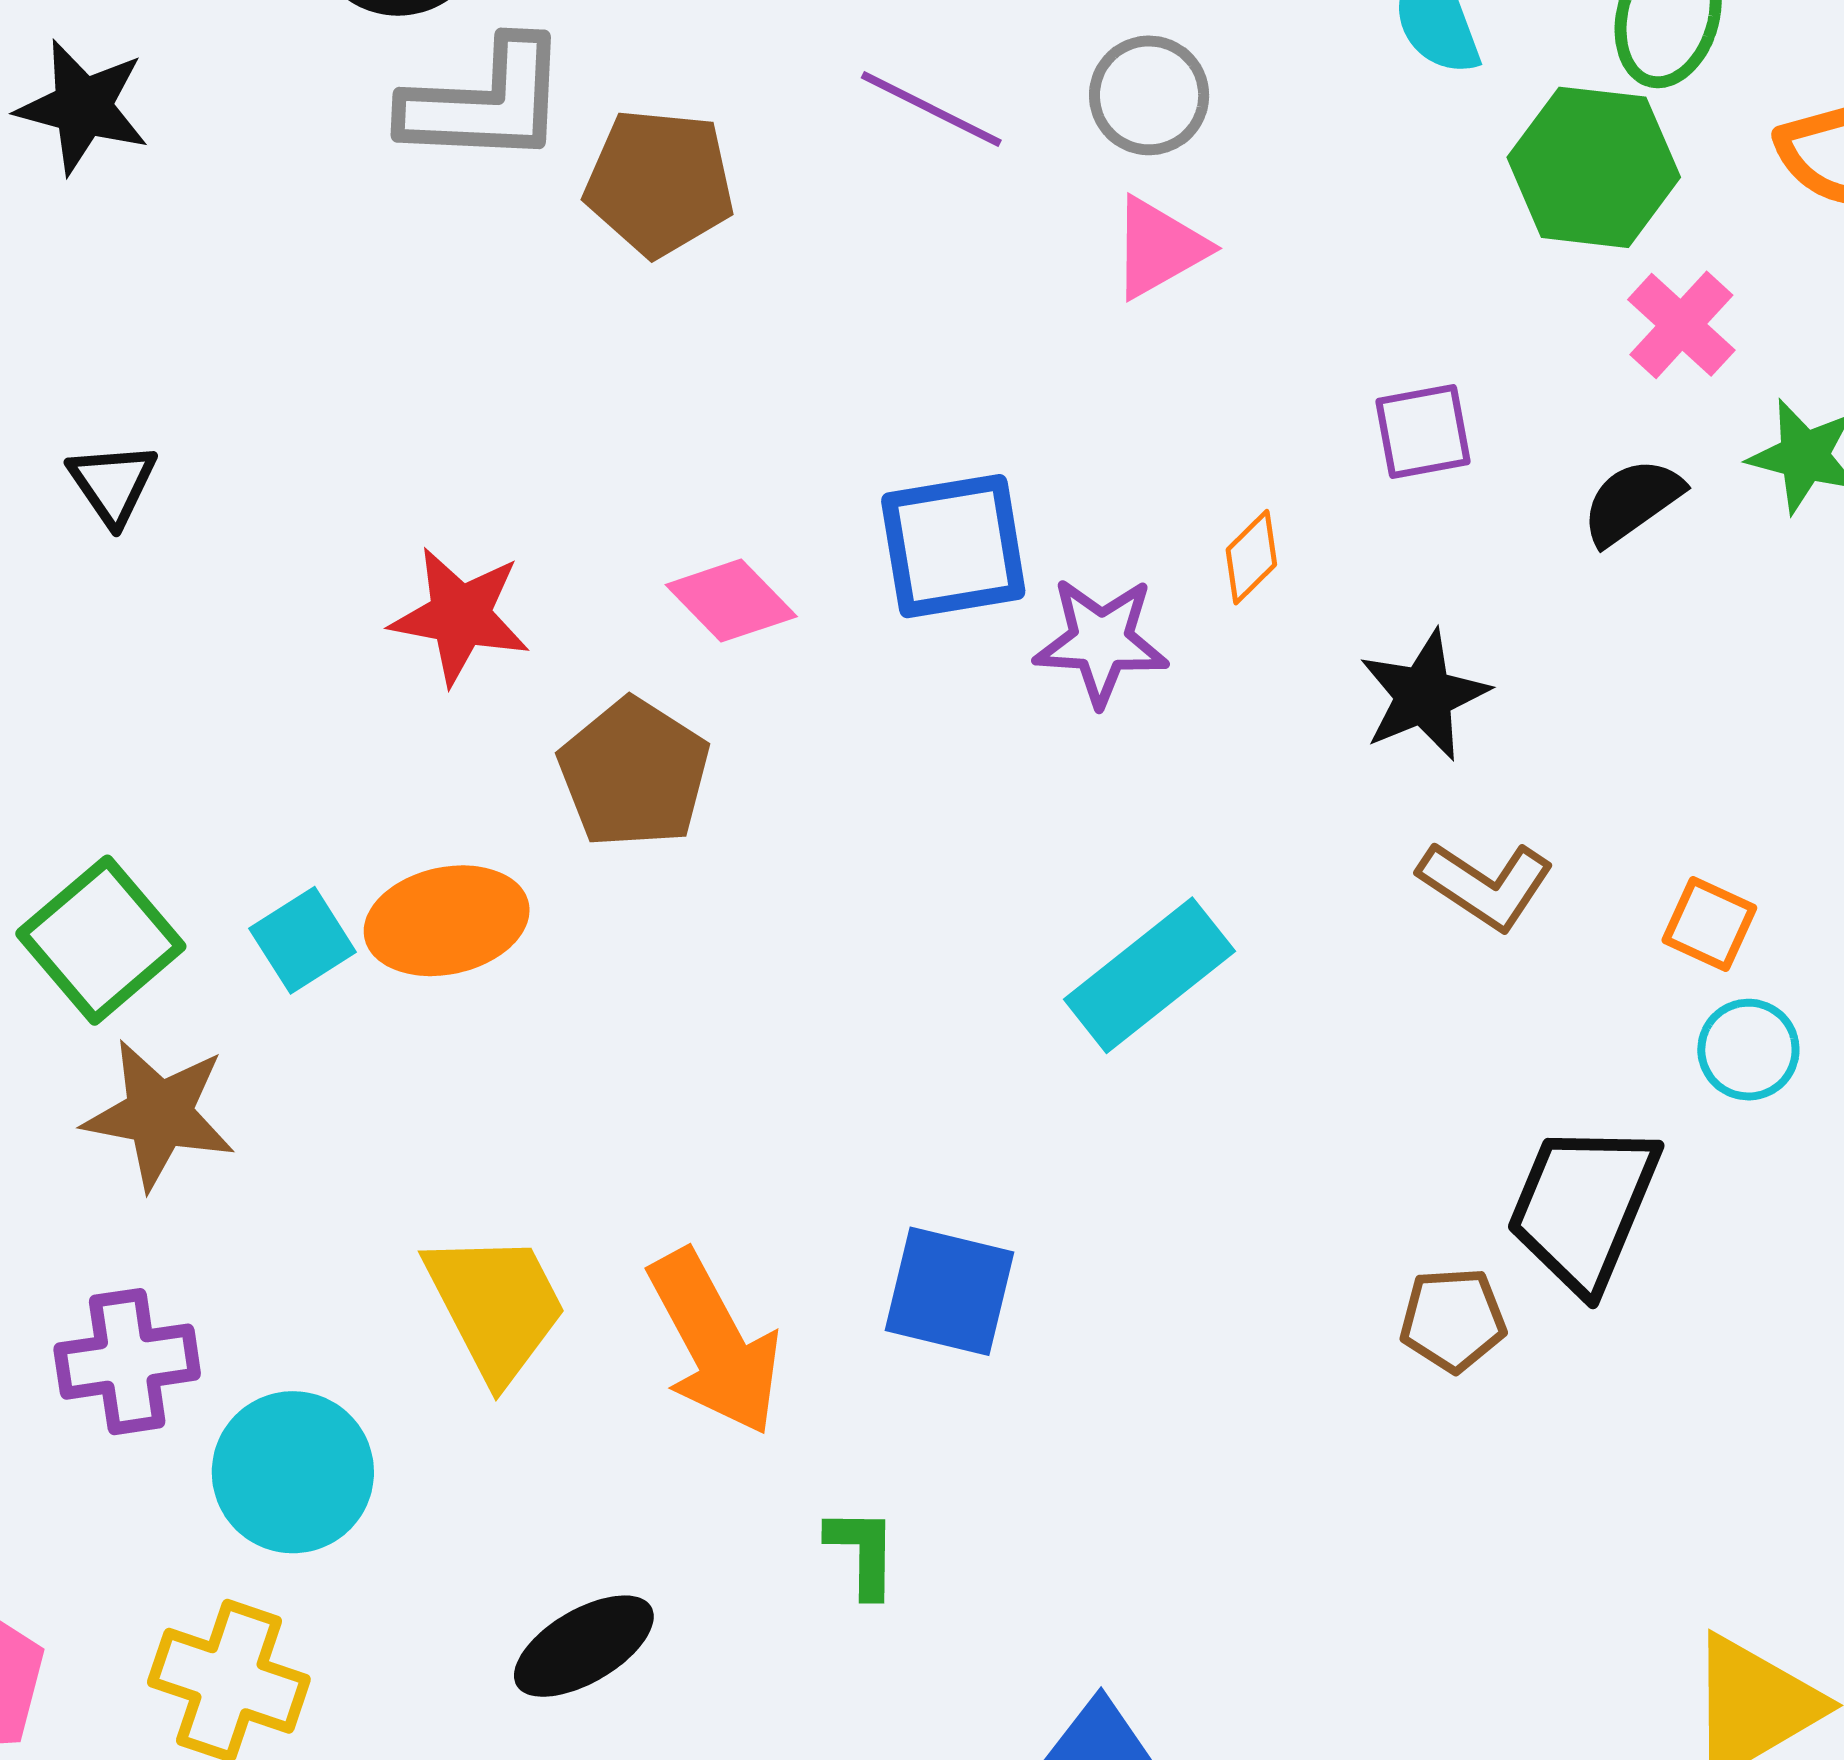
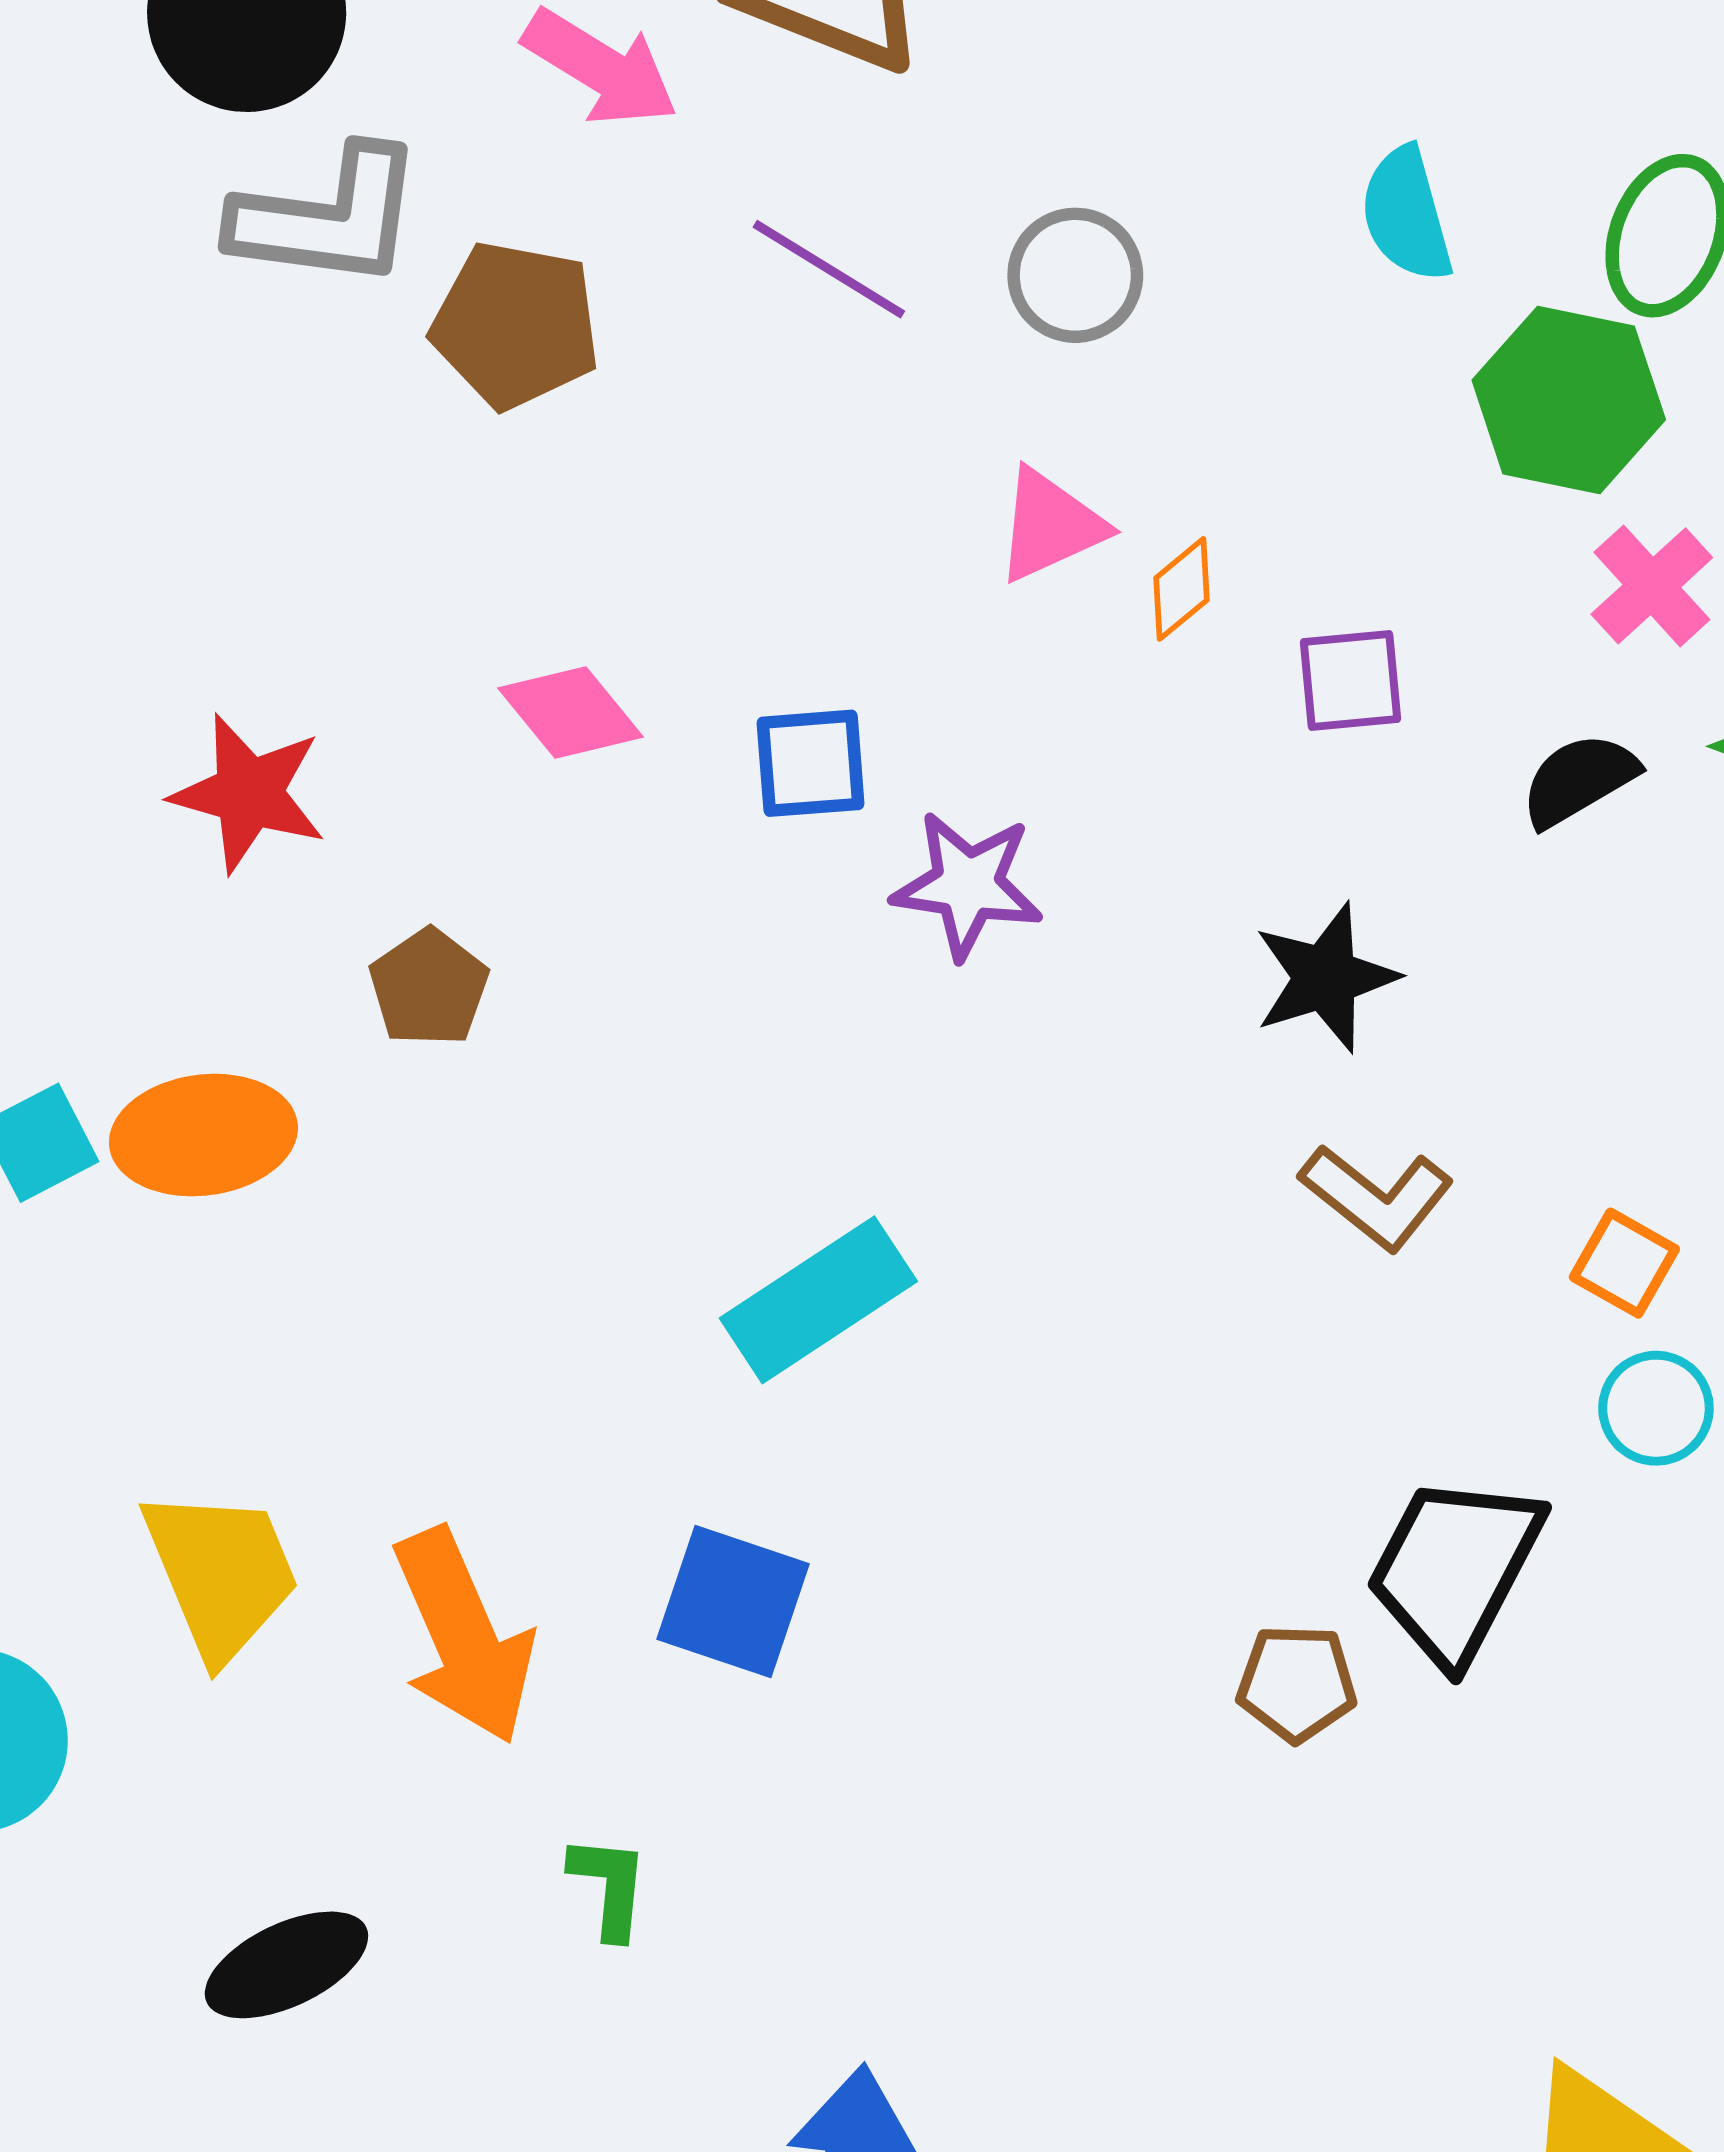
pink triangle: (1159, 248) -> (1050, 525), moved
blue square: (953, 546) -> (811, 763), size x0.7
orange diamond: (1251, 557) -> (1182, 589), moved
pink diamond: (731, 601) -> (571, 712), moved
brown pentagon: (634, 773) -> (429, 988), size x0.7
cyan rectangle: (1149, 975) -> (818, 1300), moved

